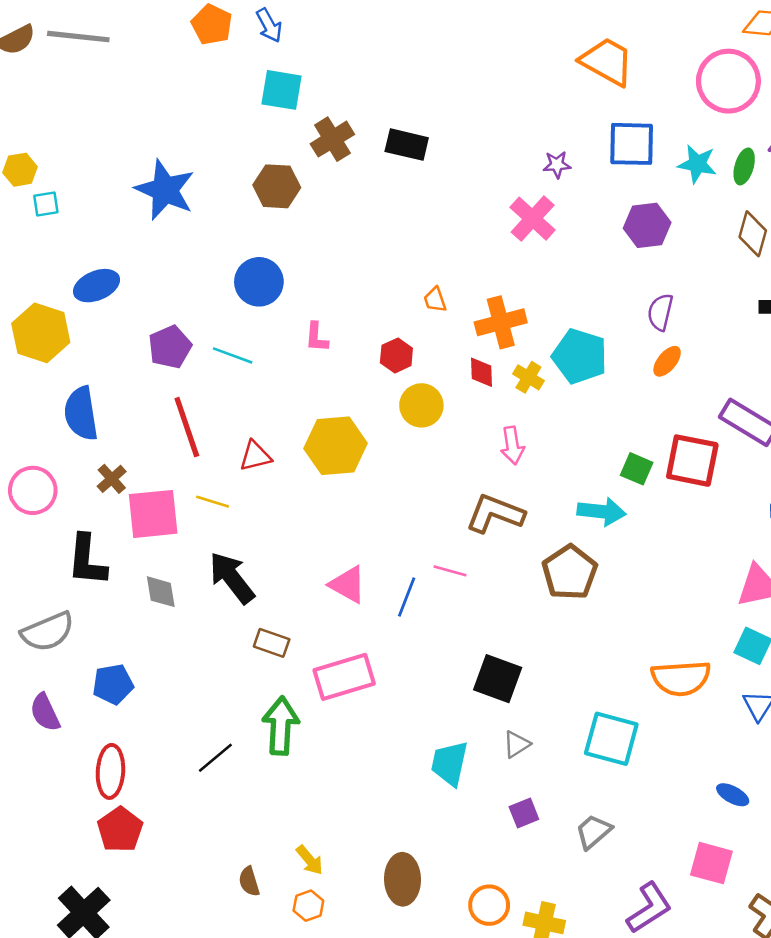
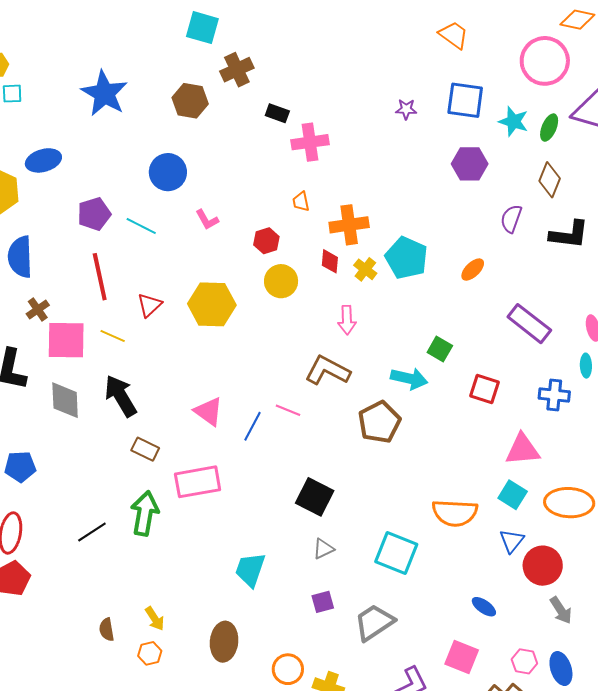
orange trapezoid: (607, 62) -> (454, 35), size x0.7
black rectangle: (407, 145) -> (277, 113), moved, size x0.7
pink cross: (533, 219) -> (310, 142), moved, turned 33
purple semicircle: (660, 312) -> (511, 219), moved
pink L-shape: (317, 337) -> (207, 220), turned -40
red triangle: (255, 456) -> (149, 305), turned -36
red square: (692, 461) -> (485, 389), moved, size x0.7
gray diamond: (161, 592) -> (65, 400), size x1.4
cyan trapezoid: (450, 763) -> (250, 570), moved
gray trapezoid: (593, 832) -> (374, 622), size x1.4

